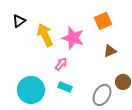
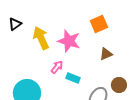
cyan rectangle: (65, 87) -> (73, 78), moved

